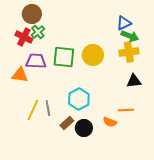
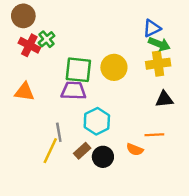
brown circle: (32, 14) -> (23, 16), moved
purple trapezoid: (36, 61) -> (74, 91), moved
yellow line: (33, 110) -> (50, 151), moved

